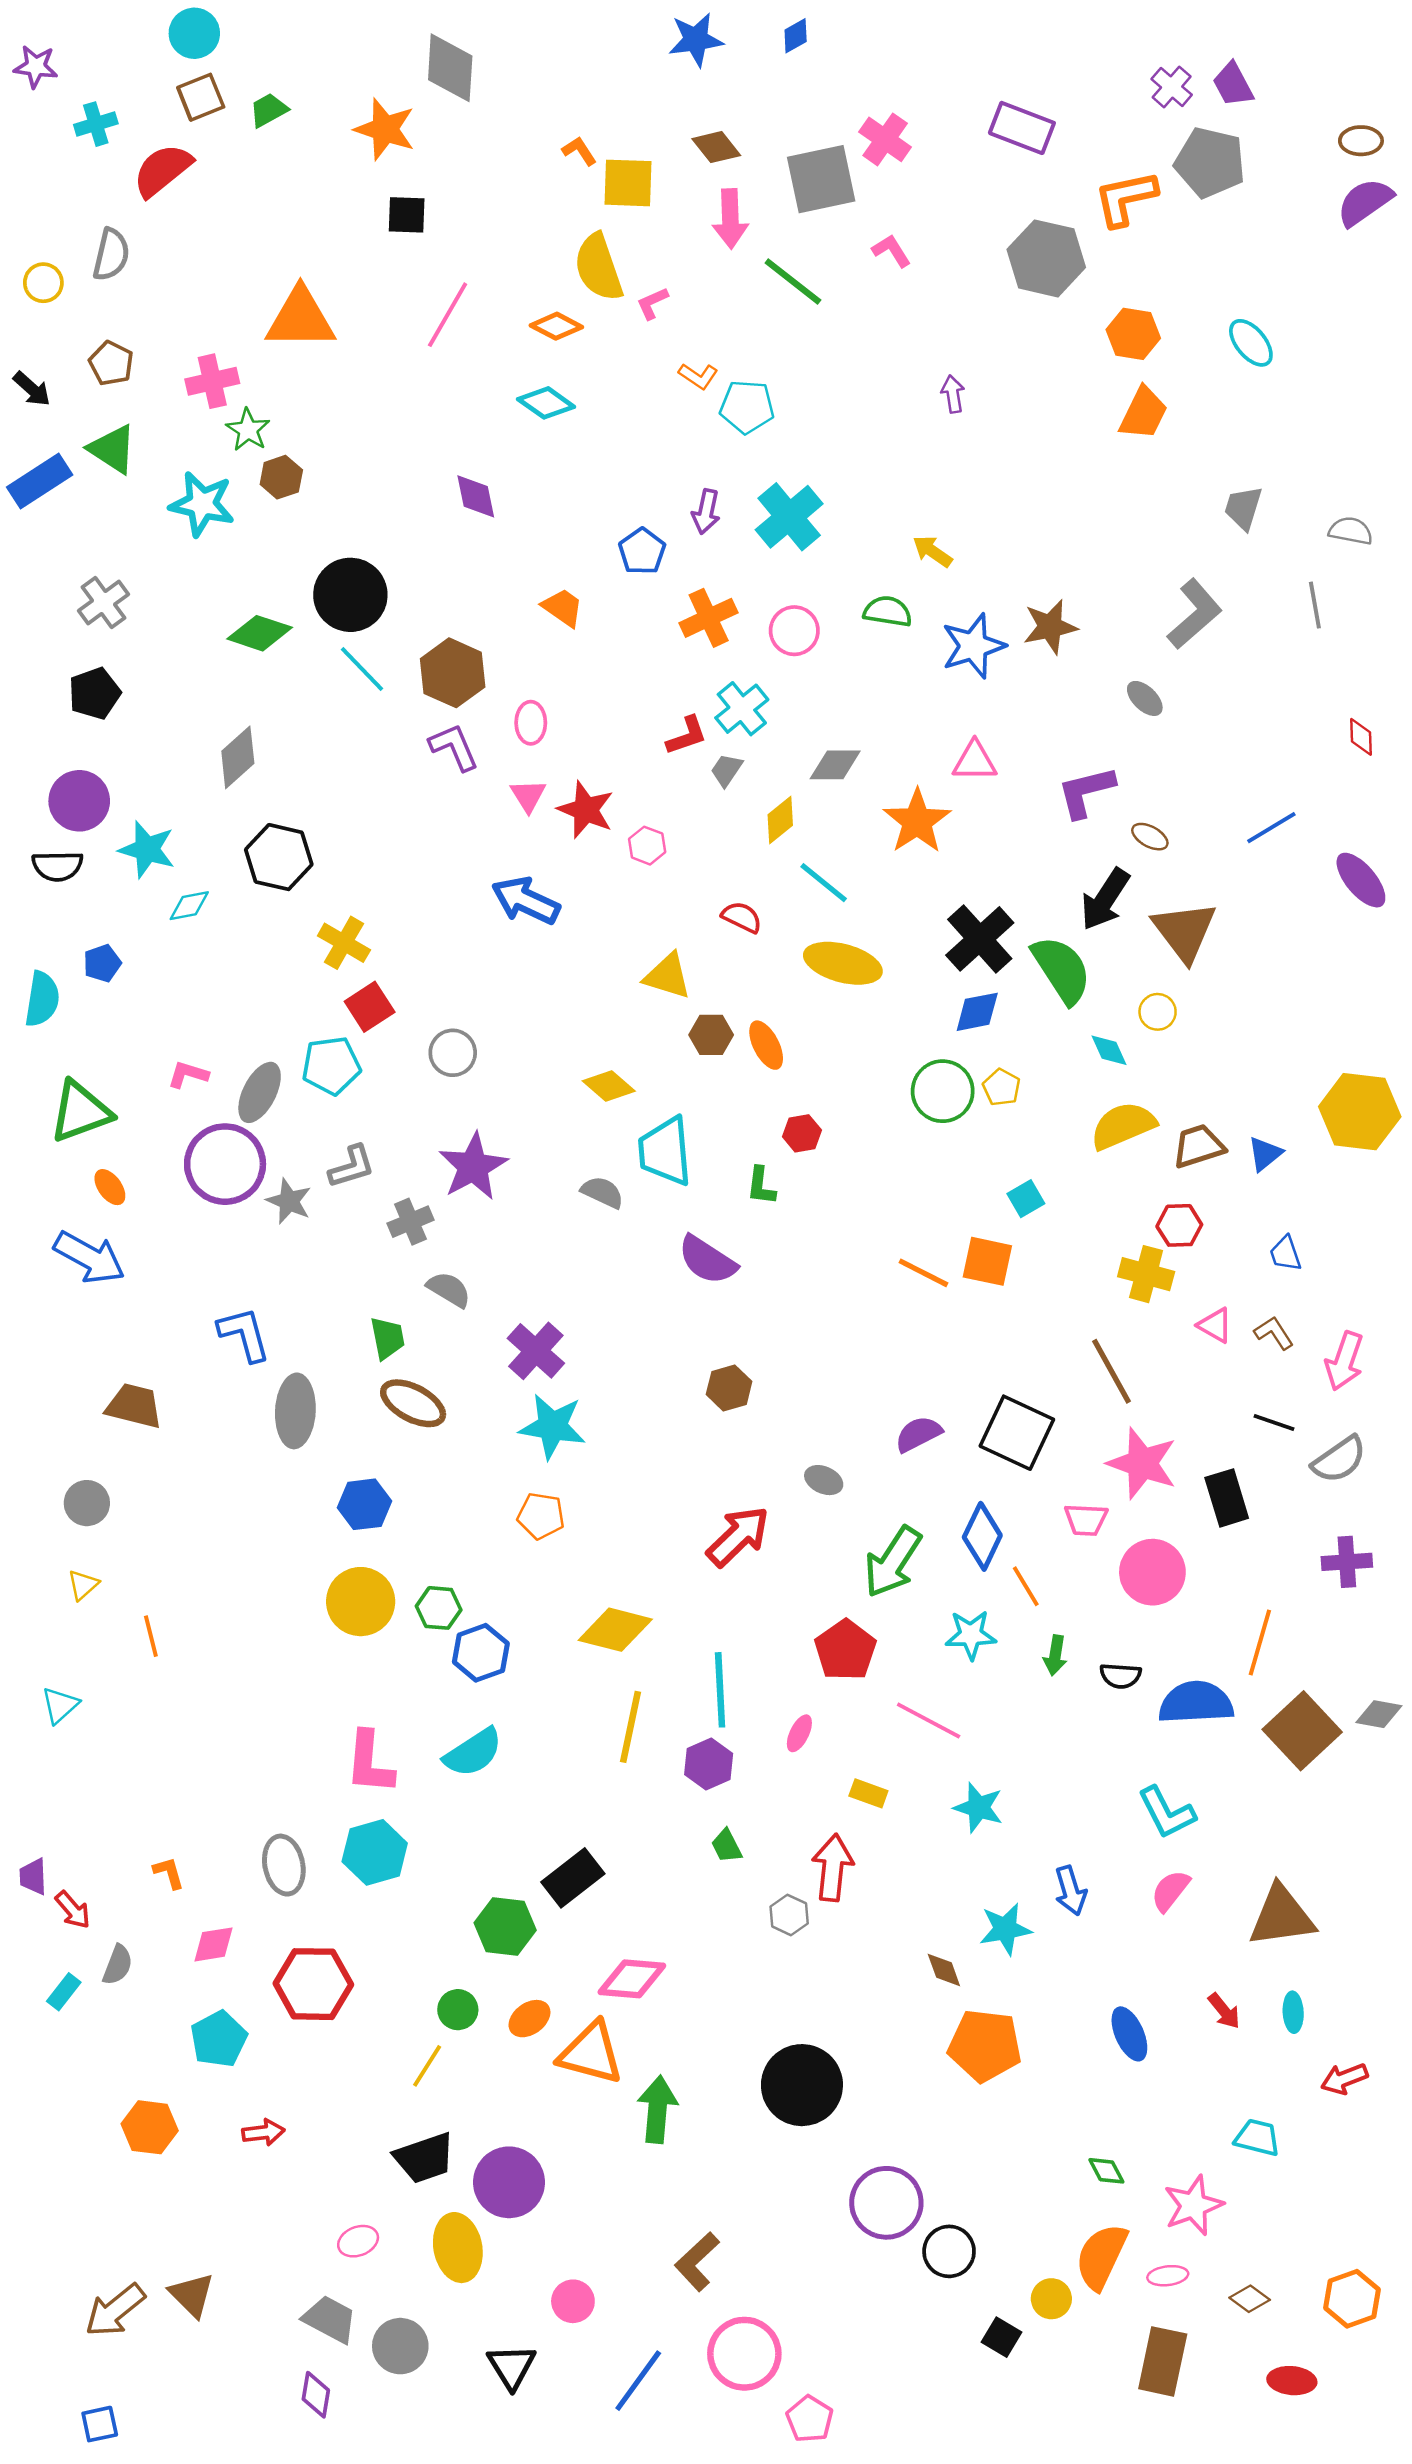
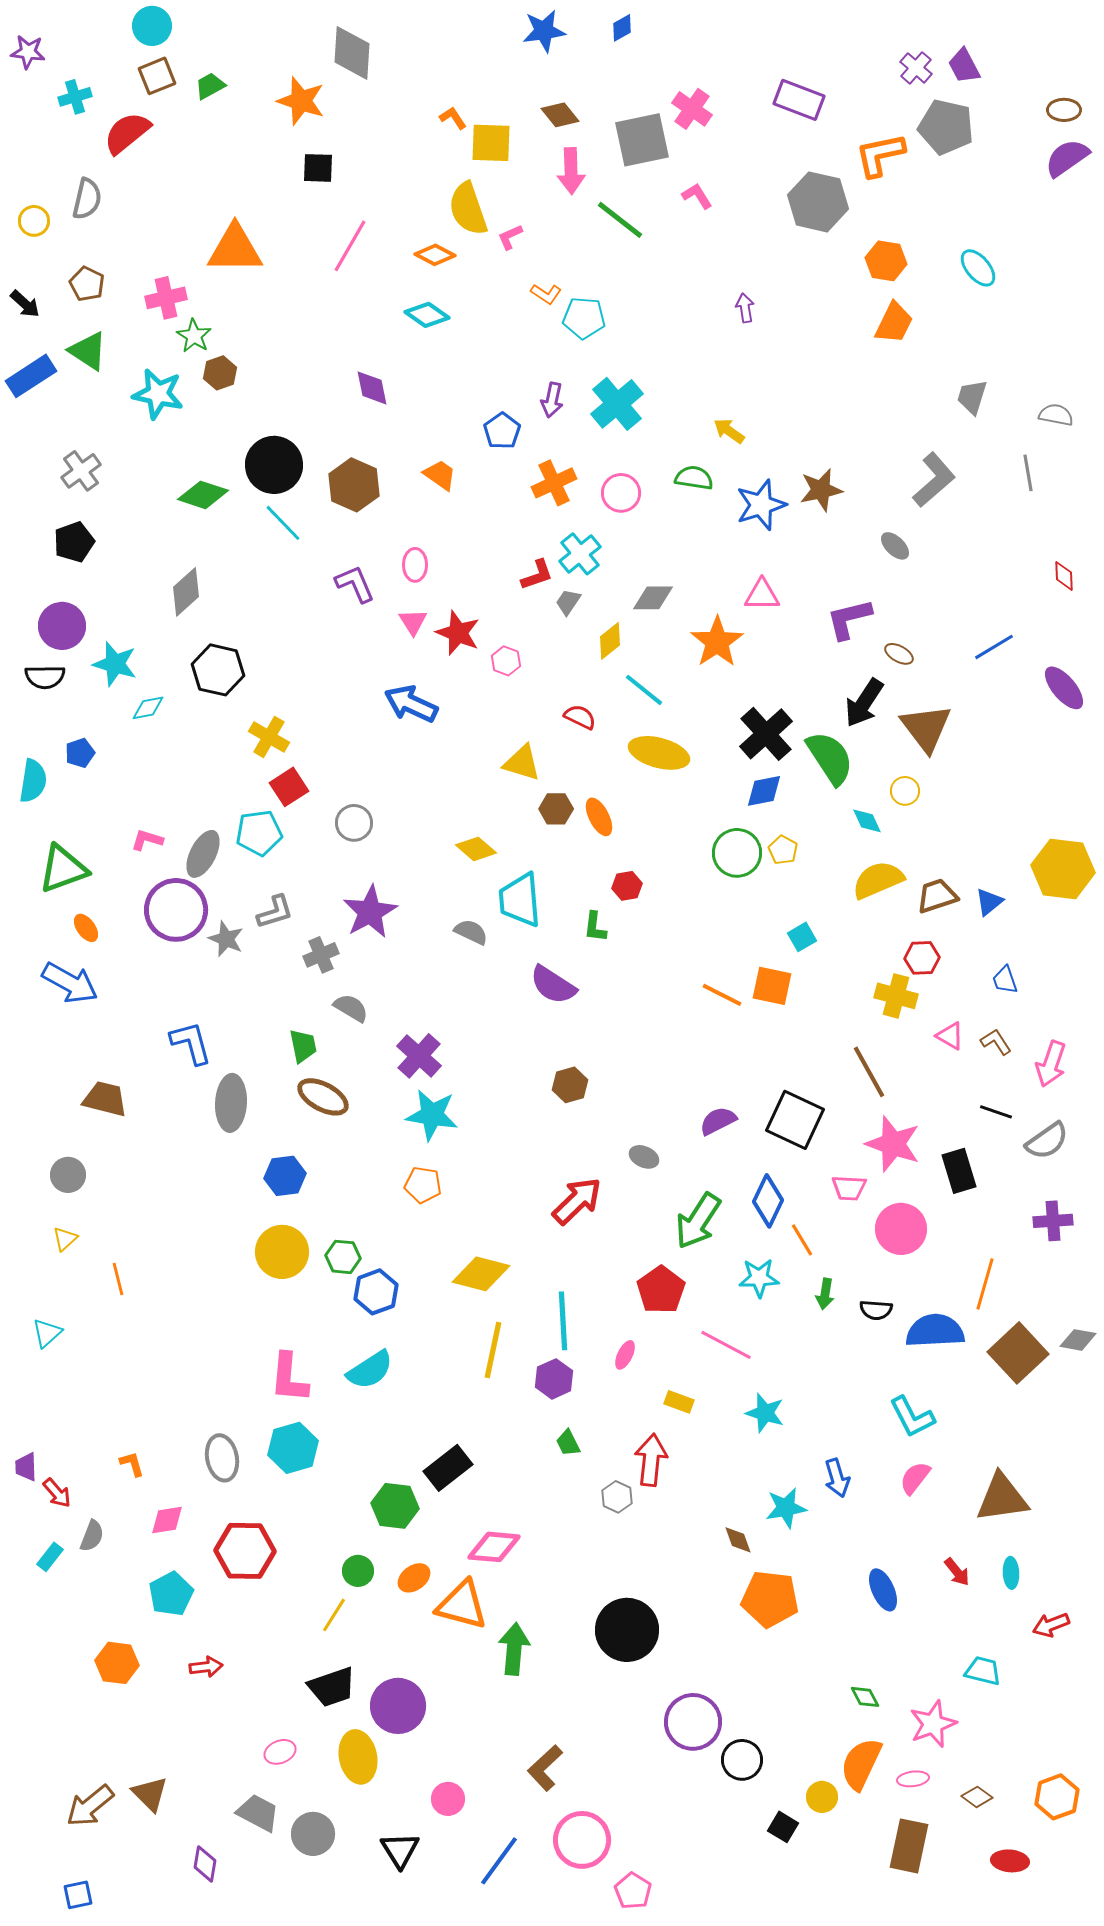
brown hexagon: (453, 673) -> (354, 485), moved
purple diamond: (316, 2395) -> (205, 1864), moved

